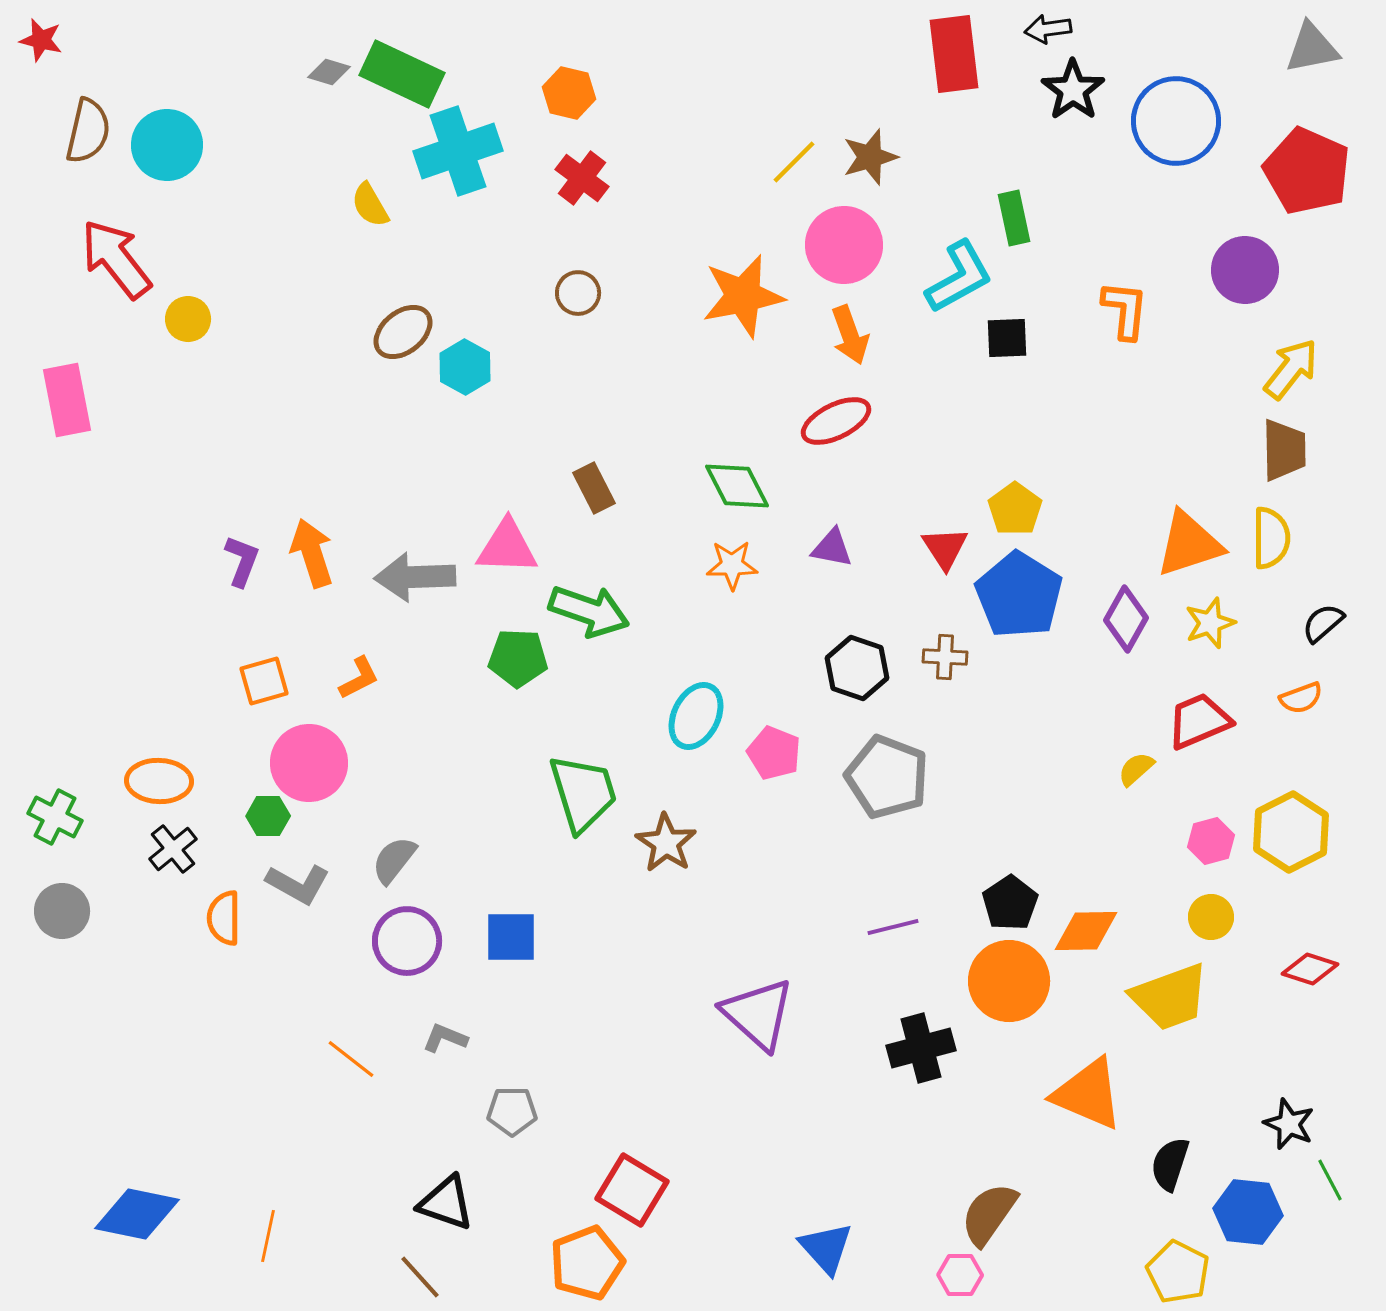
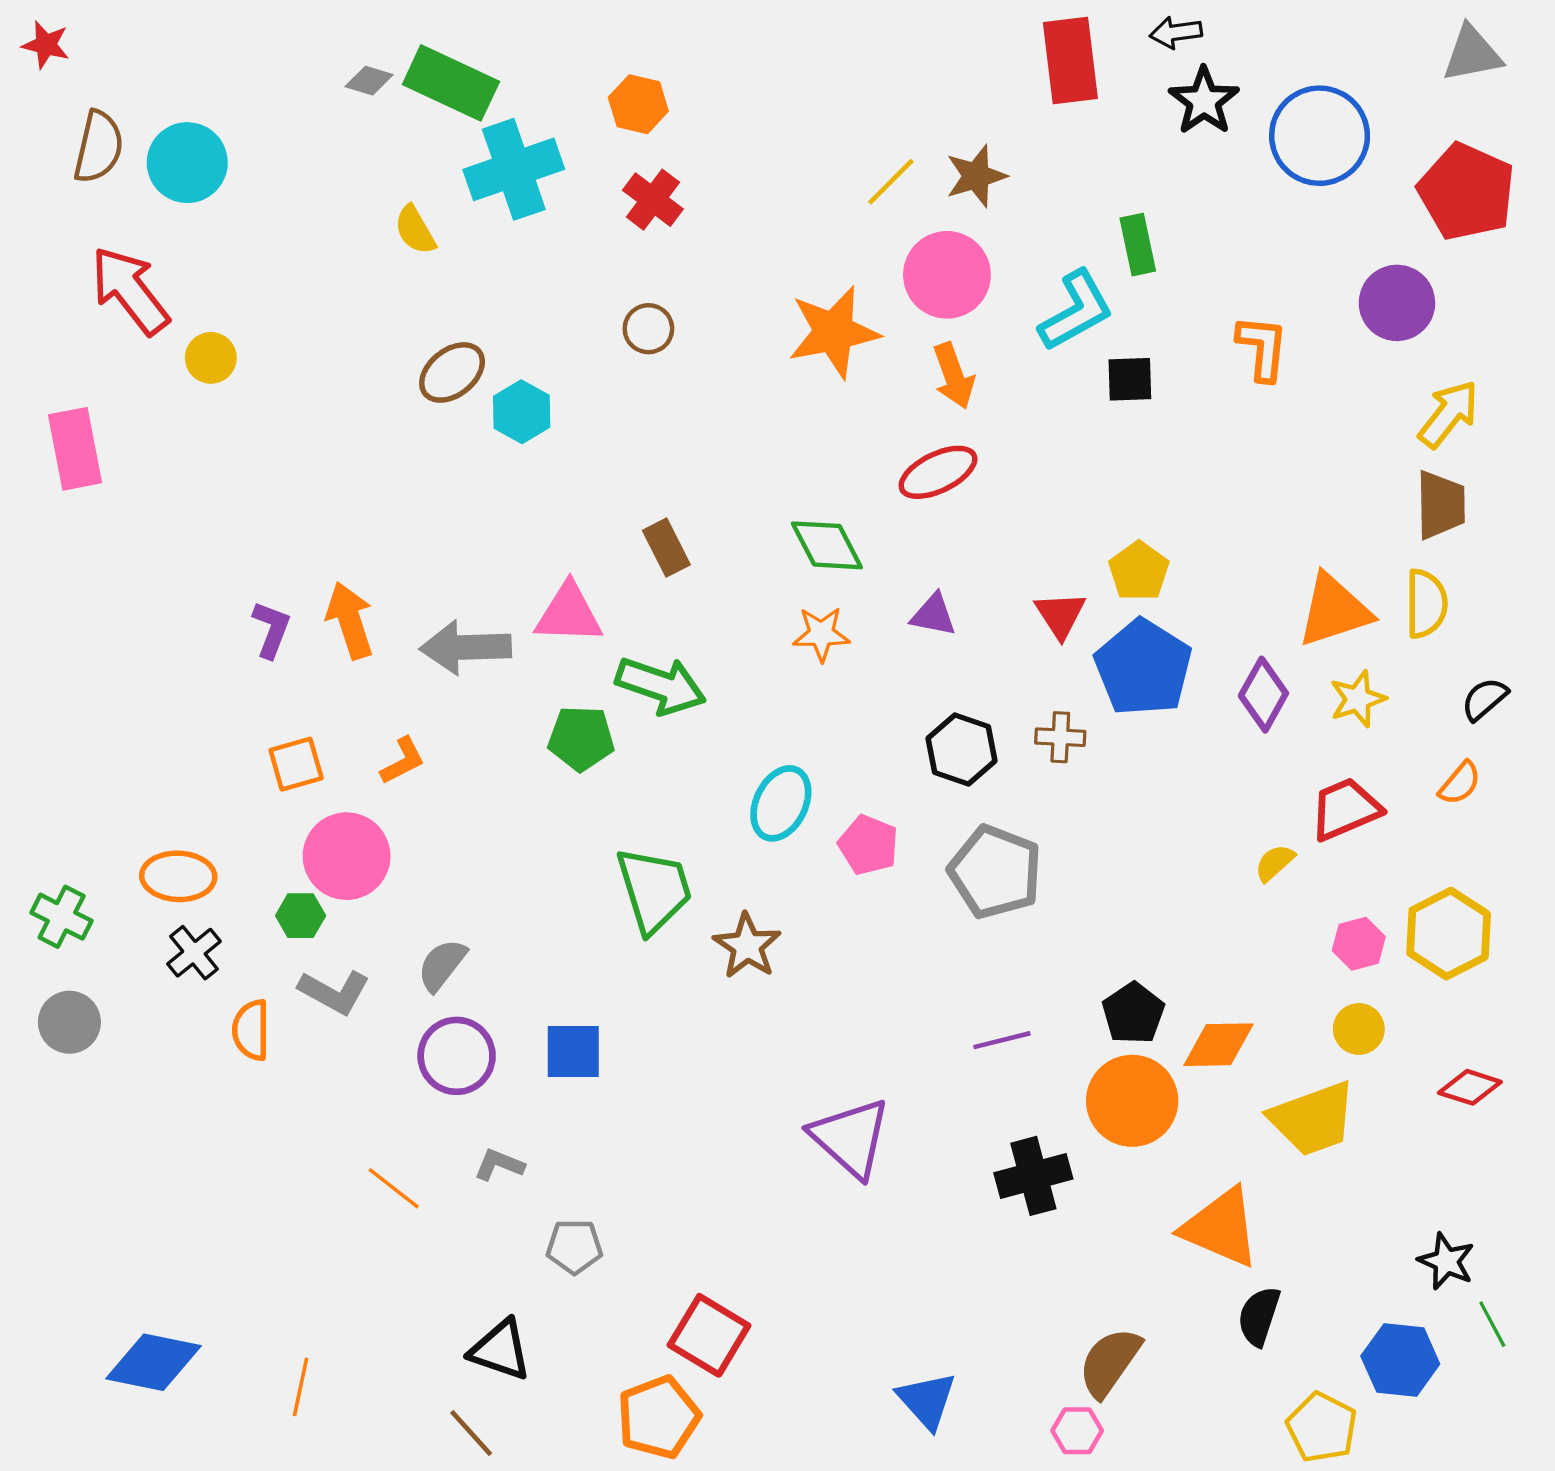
orange semicircle: (1301, 698) -> (1460, 783), turned -30
black semicircle: (1170, 1164) -> (1259, 1316), moved

